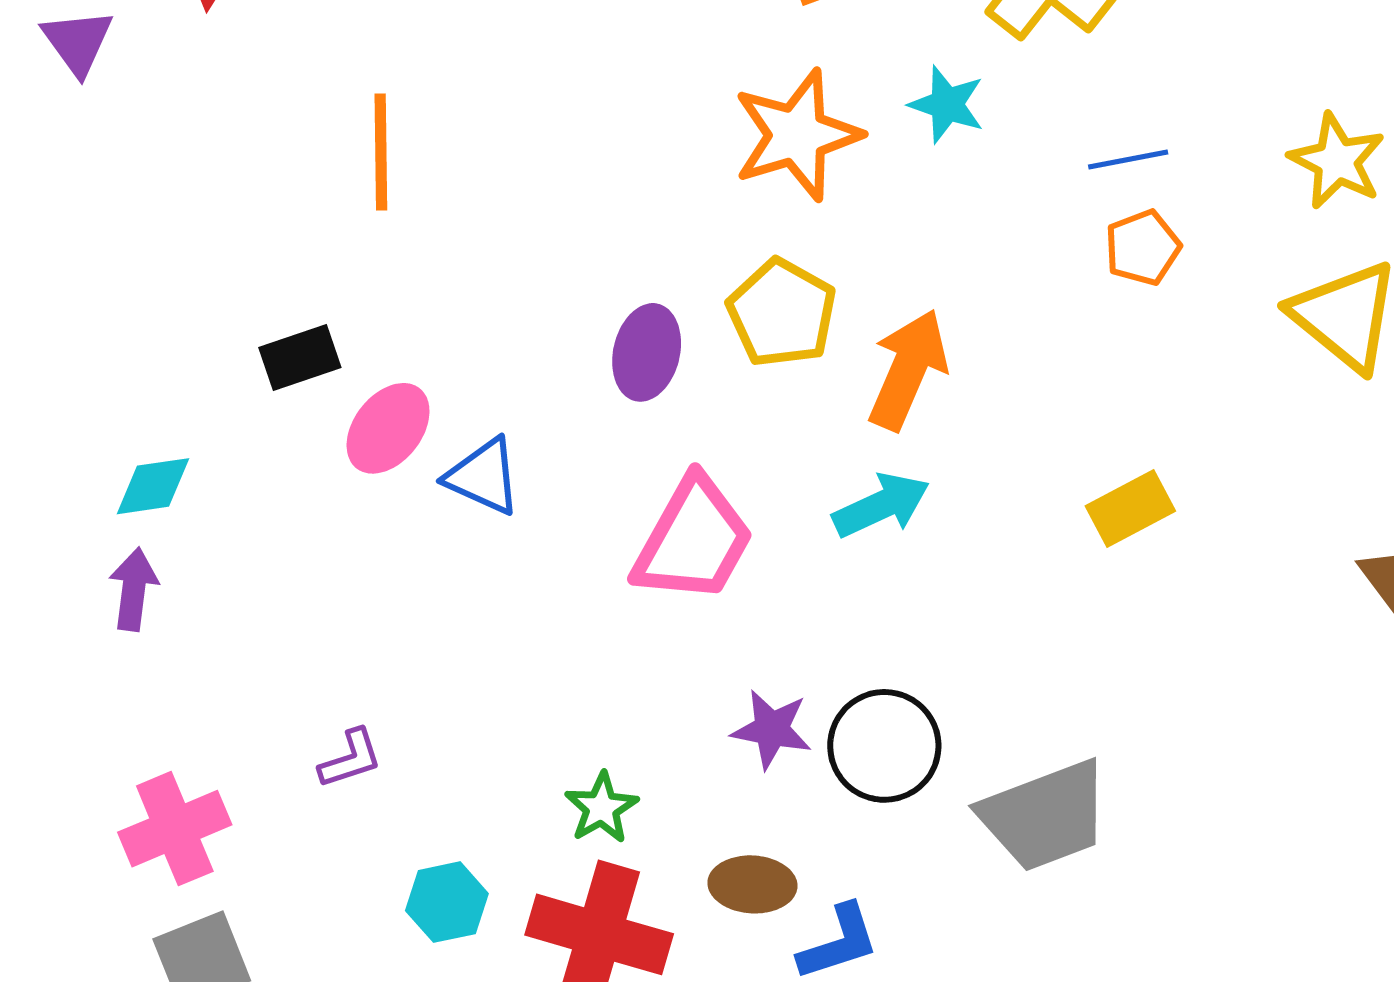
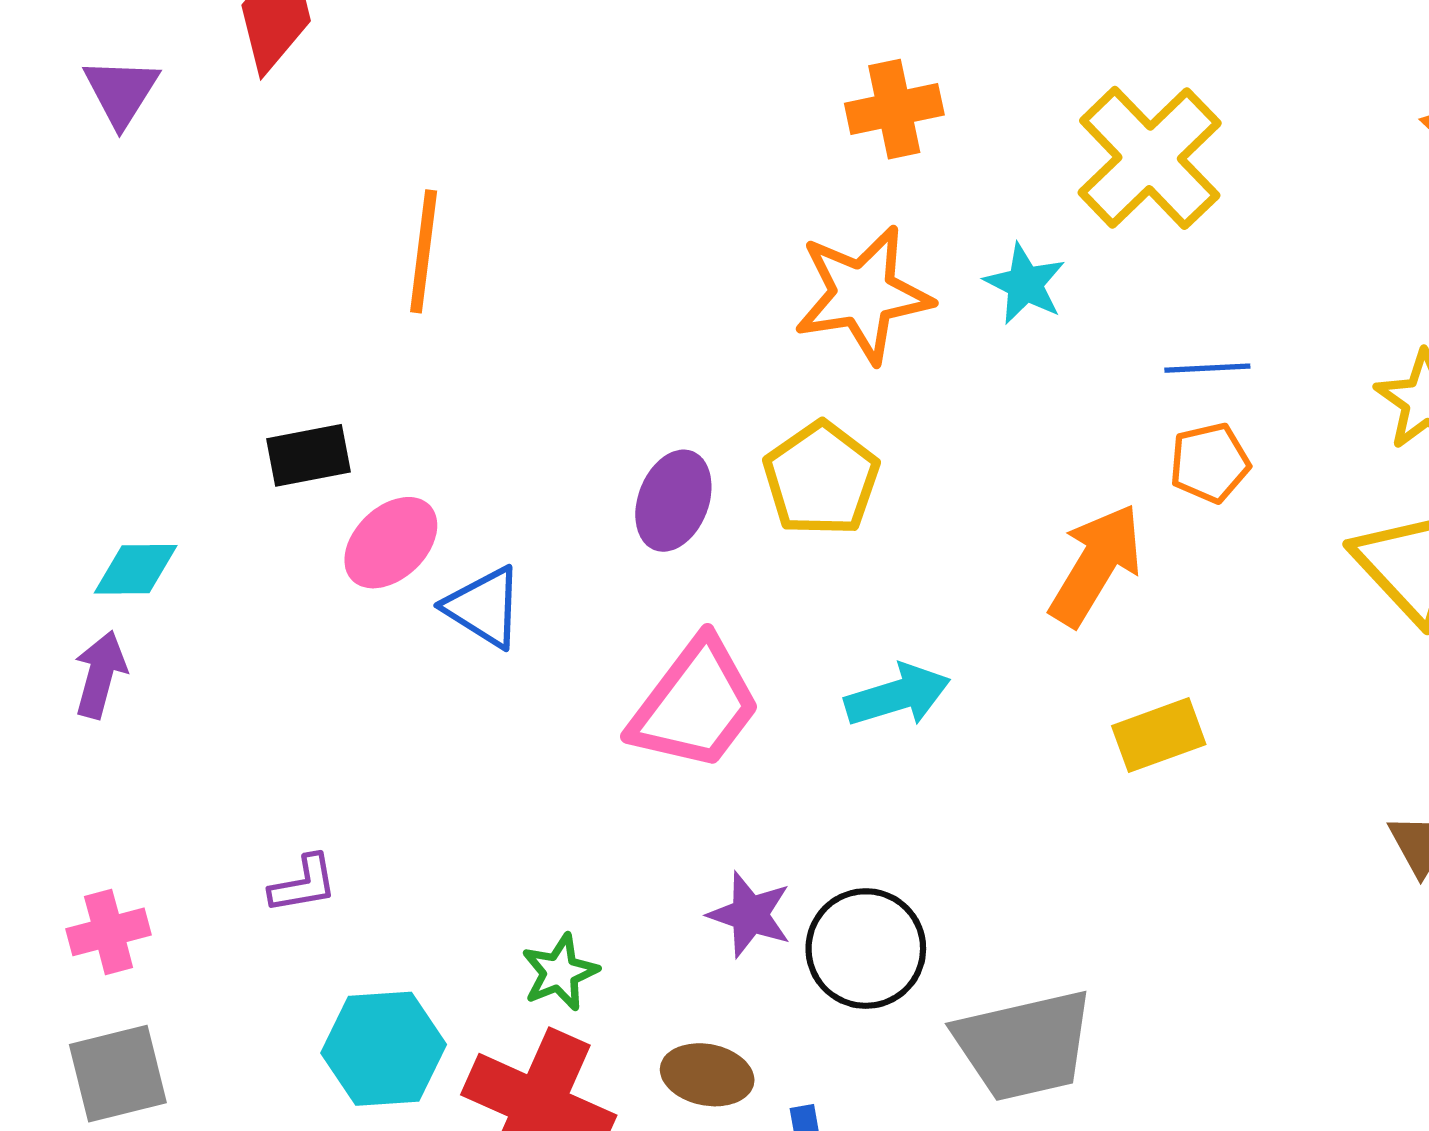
orange arrow: (908, 370) -> (1096, 565), moved
pink cross: (175, 829) -> (109, 932), size x0.7
cyan hexagon: (447, 902) -> (384, 1049), size x1.4

